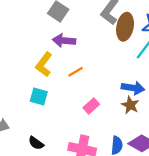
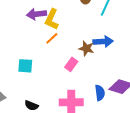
yellow L-shape: (44, 64) -> (52, 19), moved
brown star: (130, 105) -> (86, 48), moved

